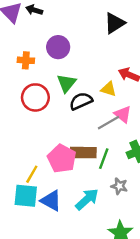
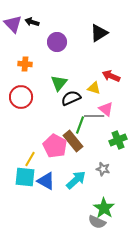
purple circle: (58, 47) -> (57, 42), moved
red circle: (35, 97) -> (21, 97), moved
gray line: (108, 123) -> (94, 116), turned 30
brown rectangle: (83, 153) -> (73, 141), turned 50
green line: (104, 159) -> (80, 125), moved

